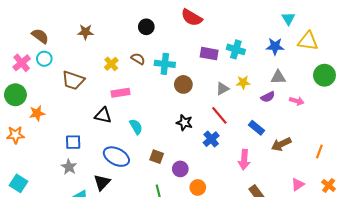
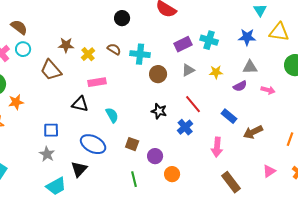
brown star: (85, 32) -> (66, 45), moved
purple rectangle: (209, 54) -> (183, 44), turned -36
brown trapezoid: (73, 80) -> (51, 70), turned 30
gray triangle: (222, 89) -> (188, 70), moved

